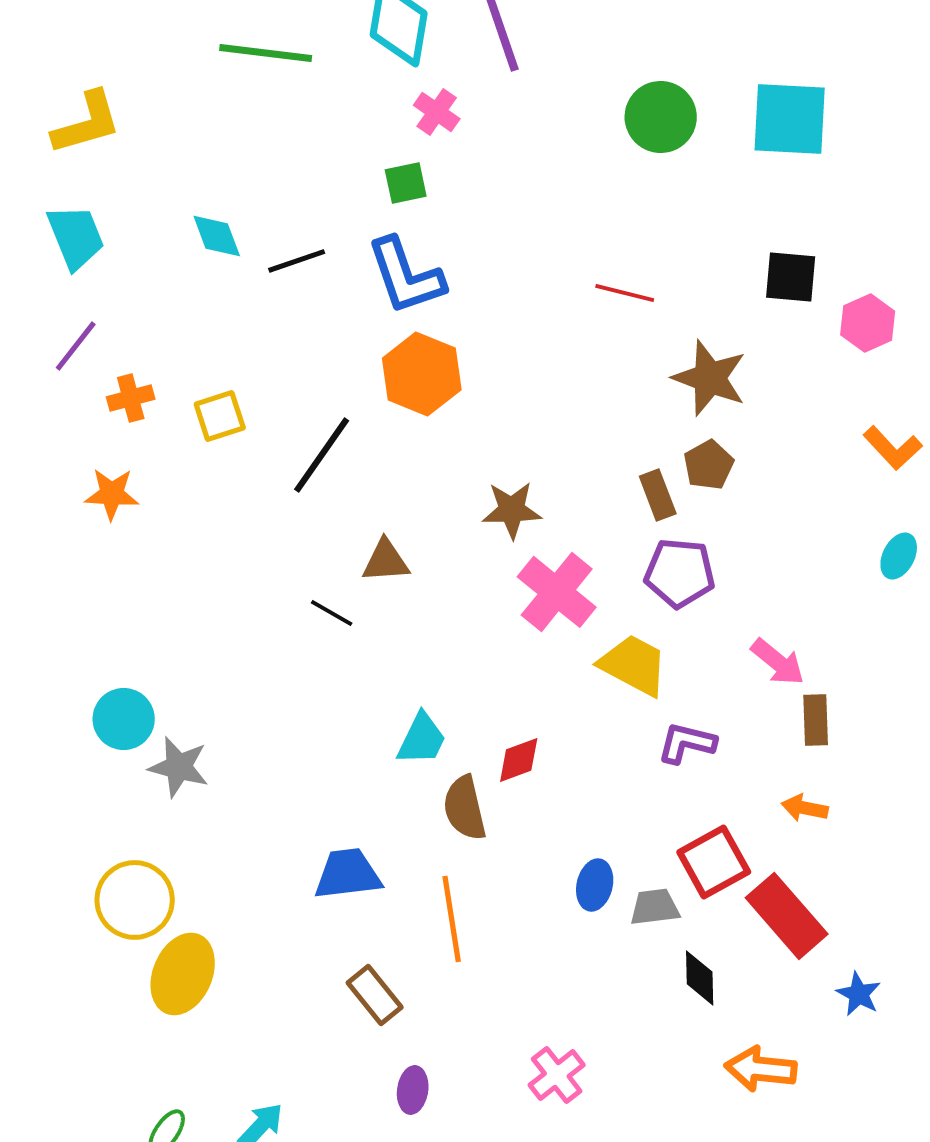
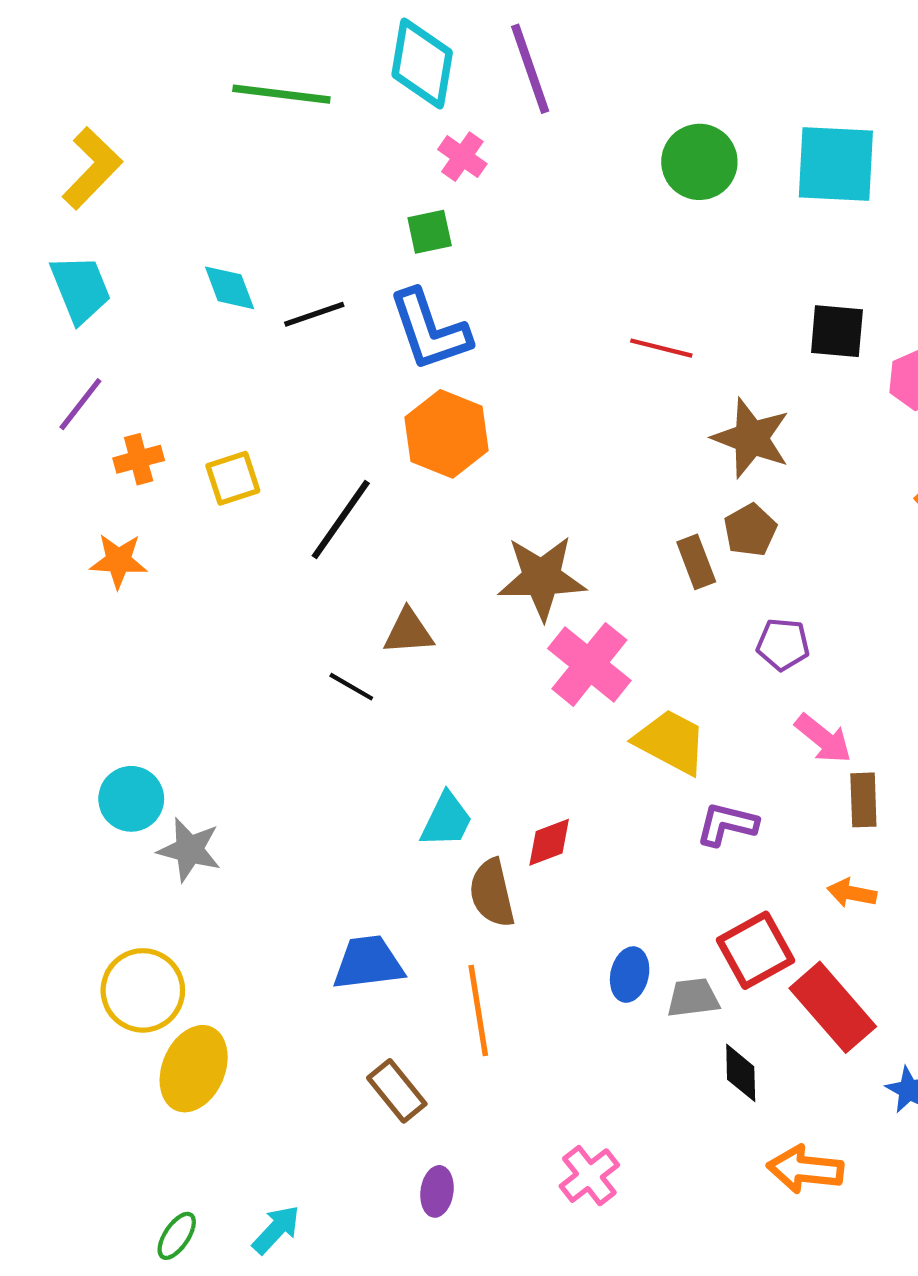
yellow L-shape: (87, 123) -> (92, 168), turned -30
brown star: (512, 510) -> (542, 578), size x1.4
purple pentagon: (680, 573) -> (783, 644), moved, size x0.7

